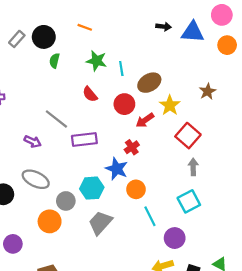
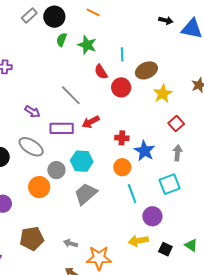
green star: (97, 61) -> (87, 45), moved
red semicircle: (90, 94) -> (101, 72), moved
gray line: (56, 119) -> (71, 95), moved
red arrow: (145, 120) -> (91, 122), moved
red square: (188, 136) -> (176, 124), size x0.7
purple rectangle: (84, 140) -> (62, 128), moved
red cross: (132, 147) -> (122, 138), moved, turned 32
blue star: (117, 169) -> (144, 151), moved

